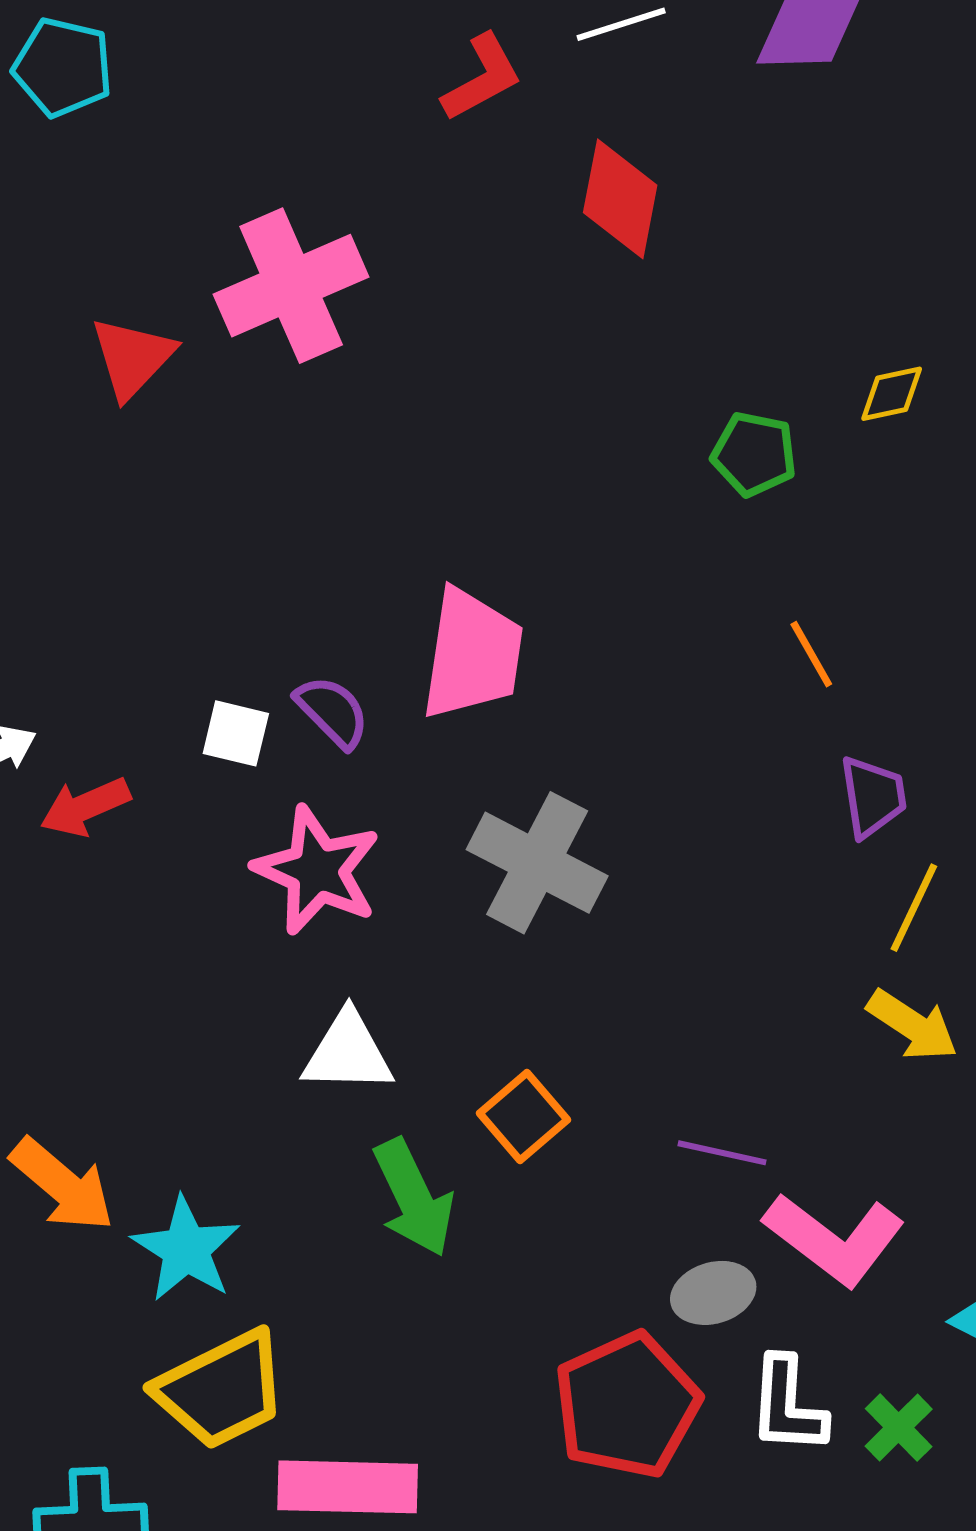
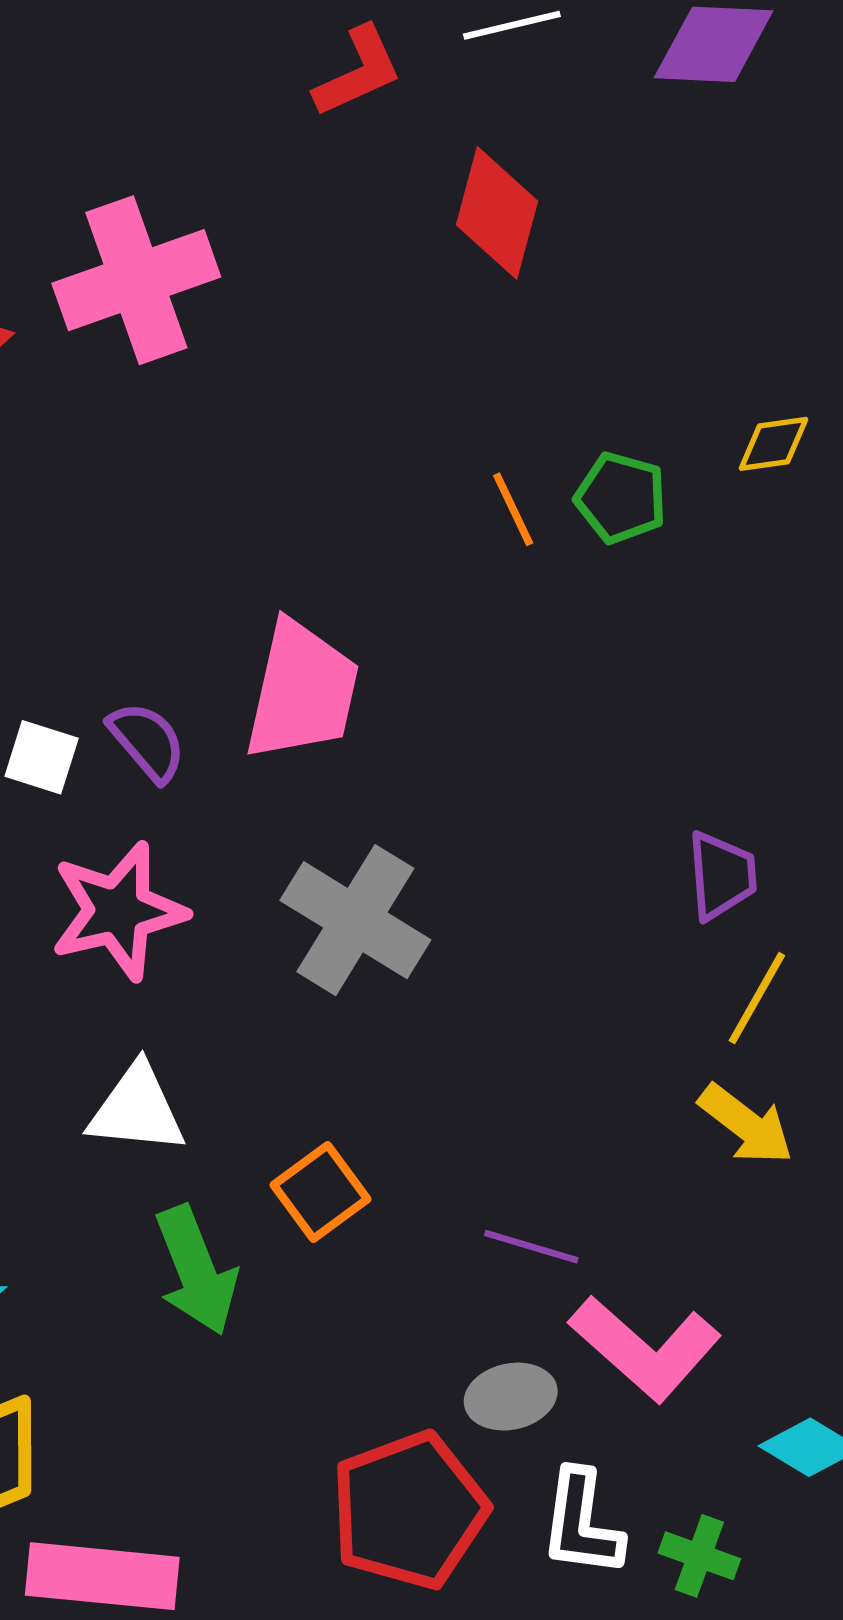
orange line: (811, 654) -> (513, 509), moved
pink star: (317, 870) -> (118, 911), turned 30
green cross: (899, 1428) -> (699, 1556), turned -30

